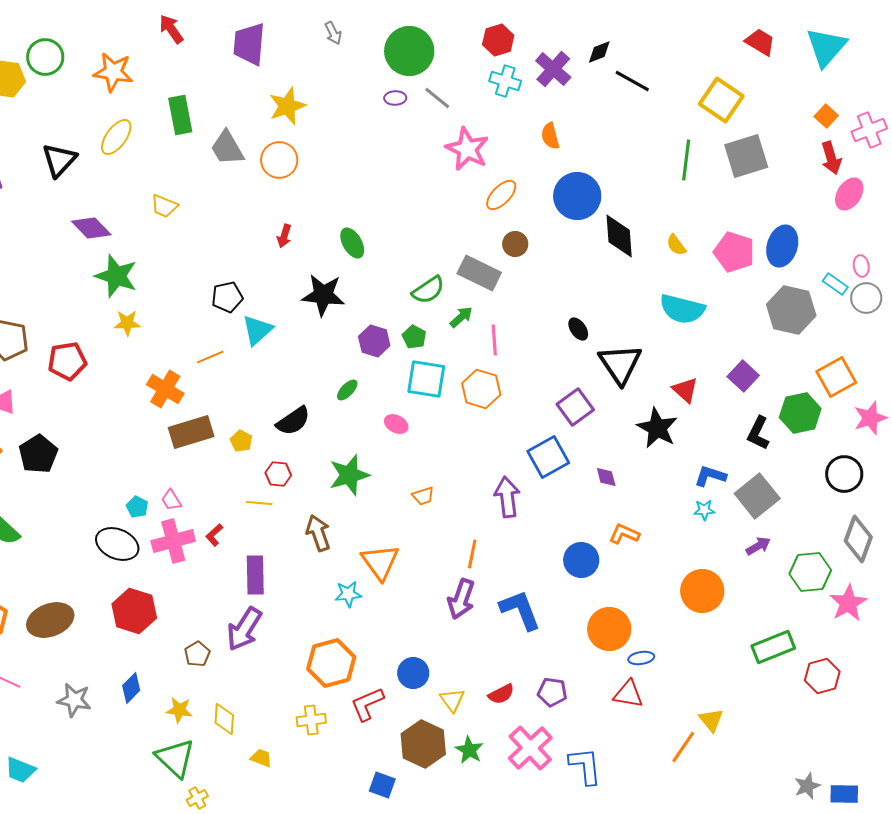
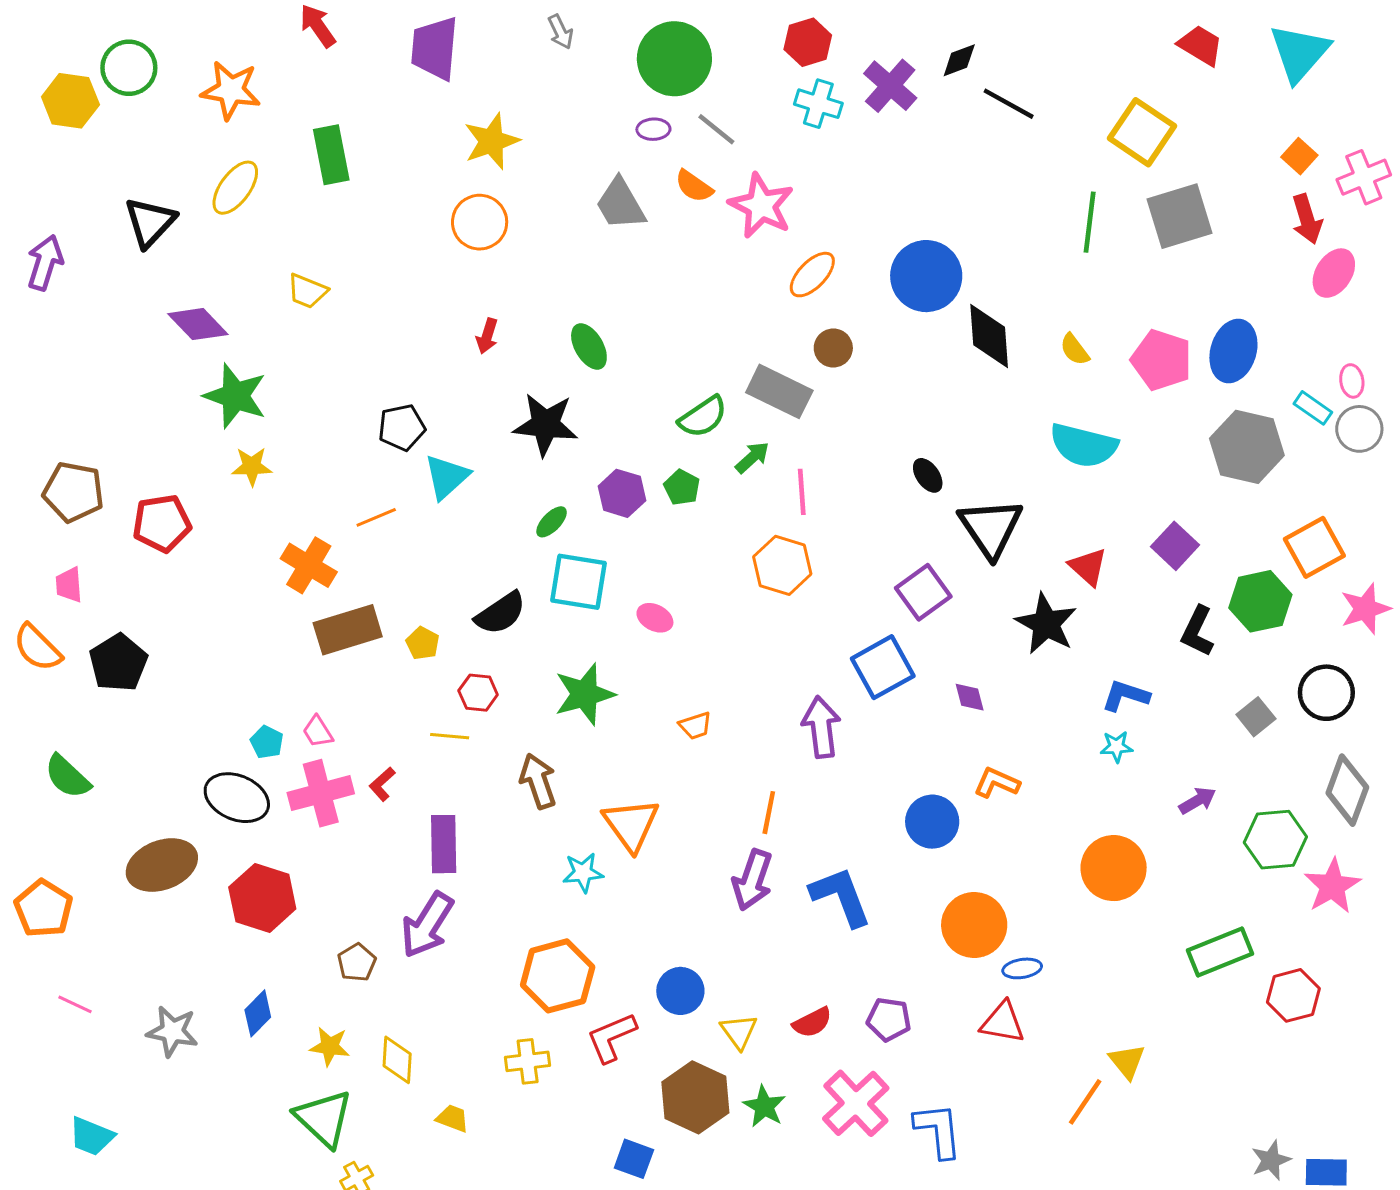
orange semicircle: (550, 136) -> (694, 186), moved, turned -40
gray trapezoid: (227, 148) -> (620, 204), moved
cyan square: (426, 379) -> (579, 582), moved
green ellipse: (347, 390) -> (552, 522), moved
gray square: (757, 496) -> (1256, 717), moved, size x0.6
brown ellipse: (50, 620) -> (162, 865), moved

